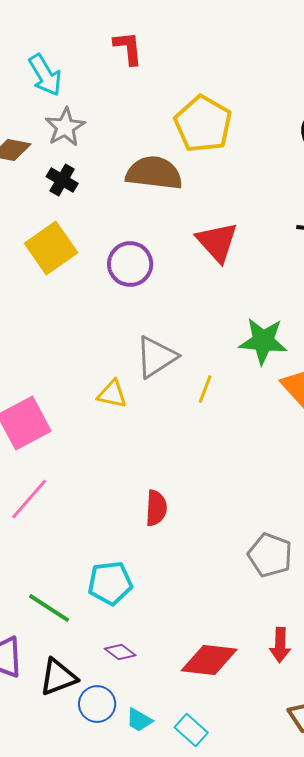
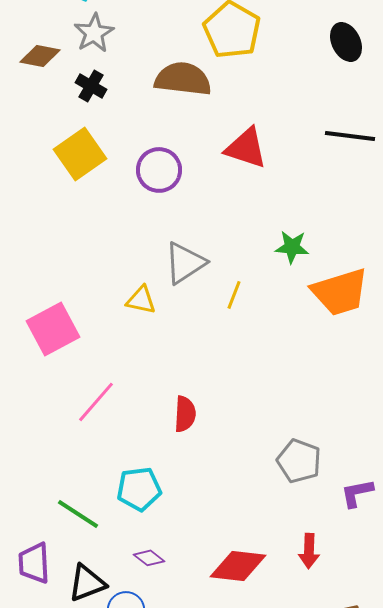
red triangle: (217, 242) -> (246, 148), turned -30
green star: (263, 341) -> (292, 247), size x0.7
pink line: (29, 499) -> (96, 402), moved

